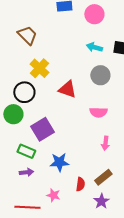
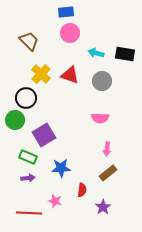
pink circle: (94, 14) -> (70, 33), moved
red triangle: (67, 89) -> (70, 75), moved
brown rectangle: (103, 177) -> (108, 173), moved

